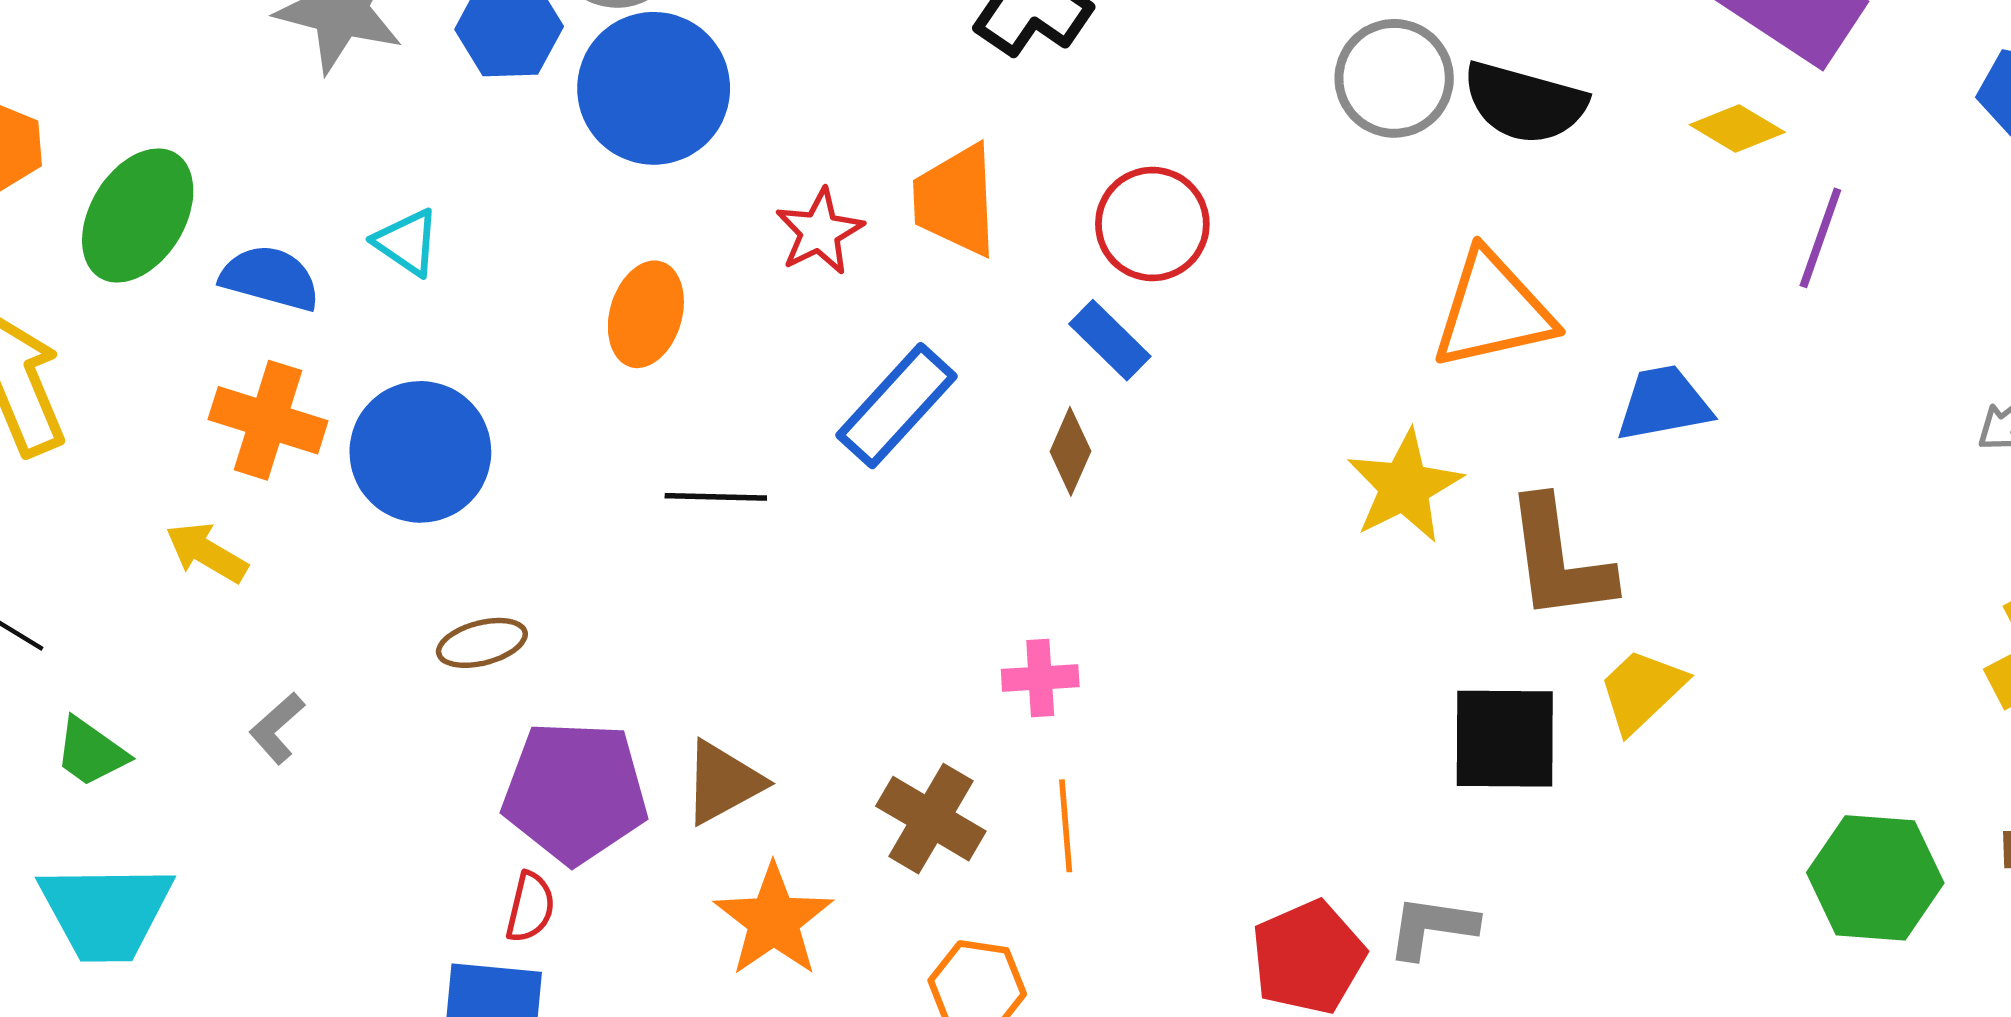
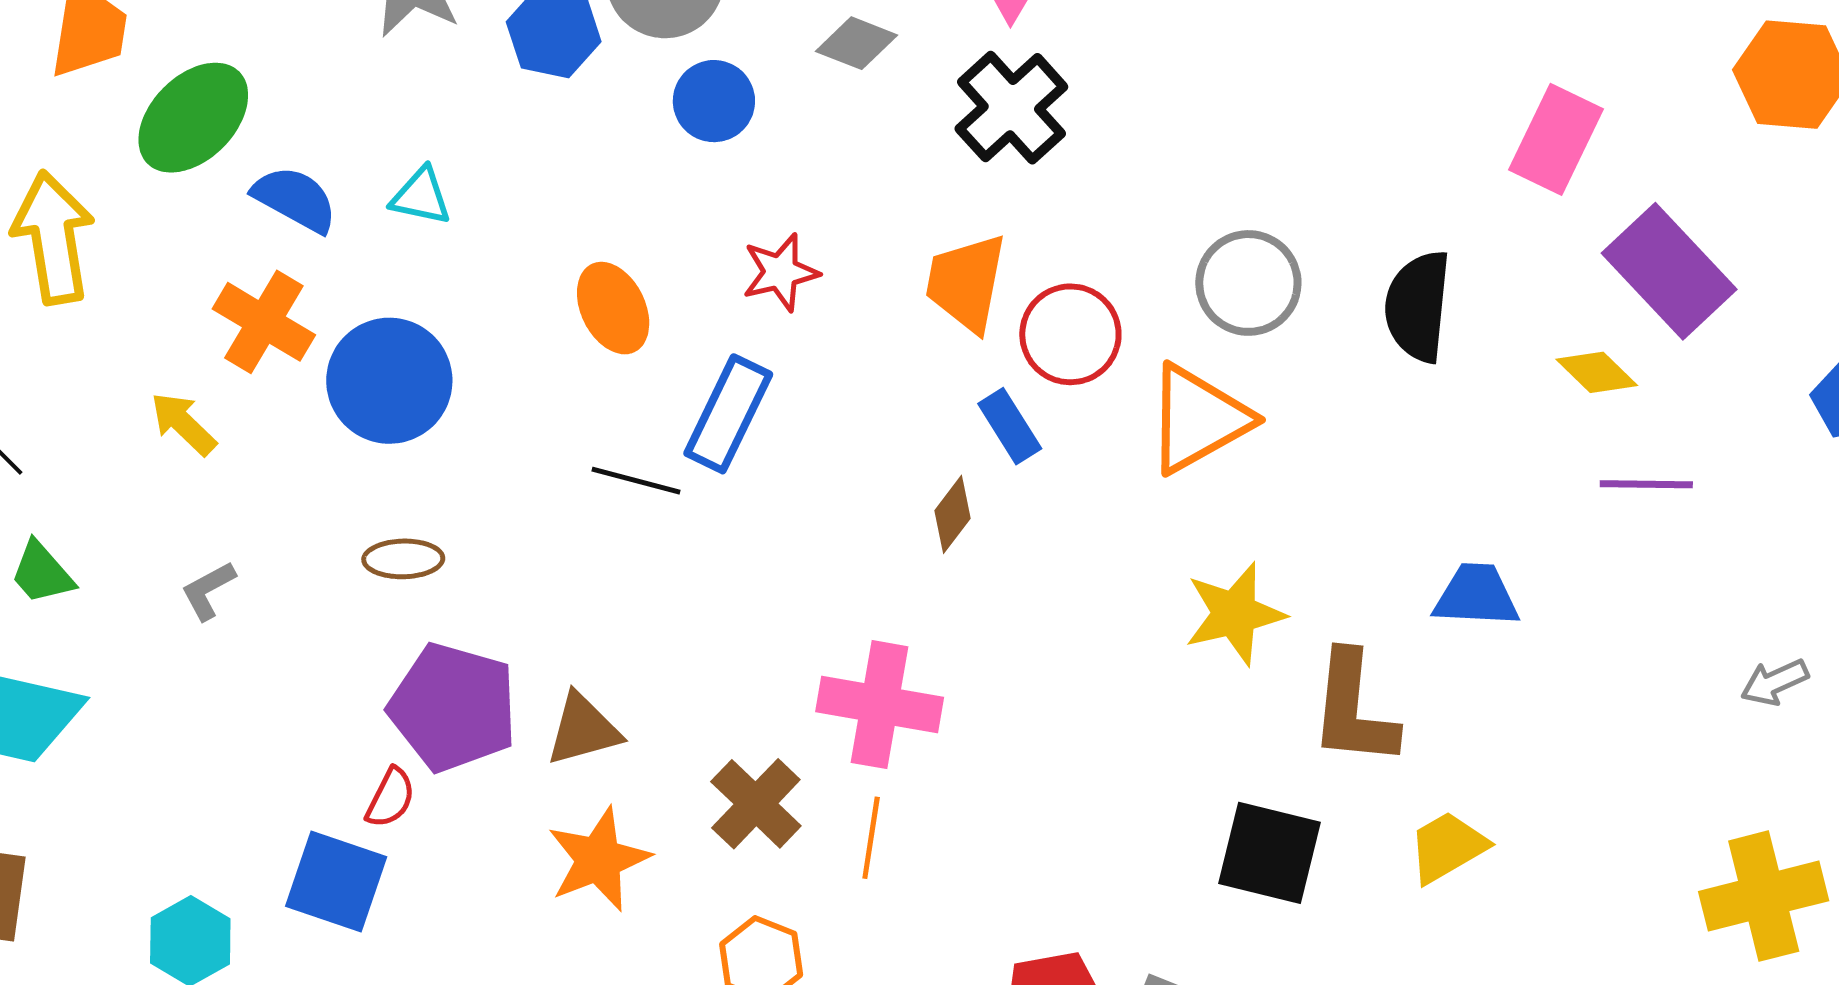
gray circle: (1394, 78) -> (1248, 283), moved
blue circle: (654, 88) -> (714, 101), moved, size x0.6
black semicircle: (1525, 103) -> (1418, 306), turned 67
orange trapezoid: (956, 200) -> (966, 283), moved
purple line: (1820, 238) -> (1646, 484), turned 58
cyan triangle: (407, 242) -> (421, 196), turned -36
orange triangle: (1493, 310) -> (1198, 419), moved, turned -30
orange ellipse: (646, 314) -> (613, 308), turned -56
blue rectangle: (897, 406) -> (728, 414), moved, turned -30
pink cross: (1040, 678) -> (880, 705), size x1.8
yellow trapezoid: (1642, 690) -> (1447, 847), moved

